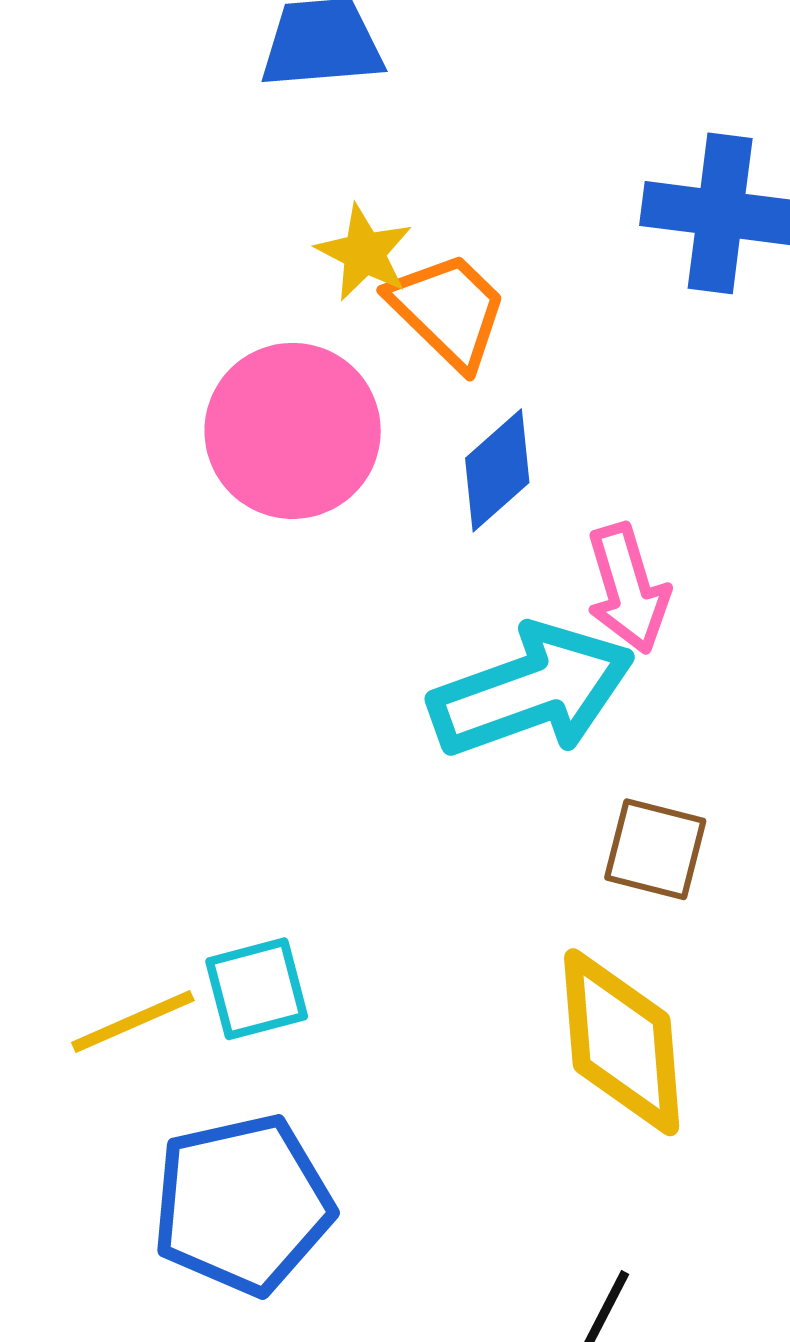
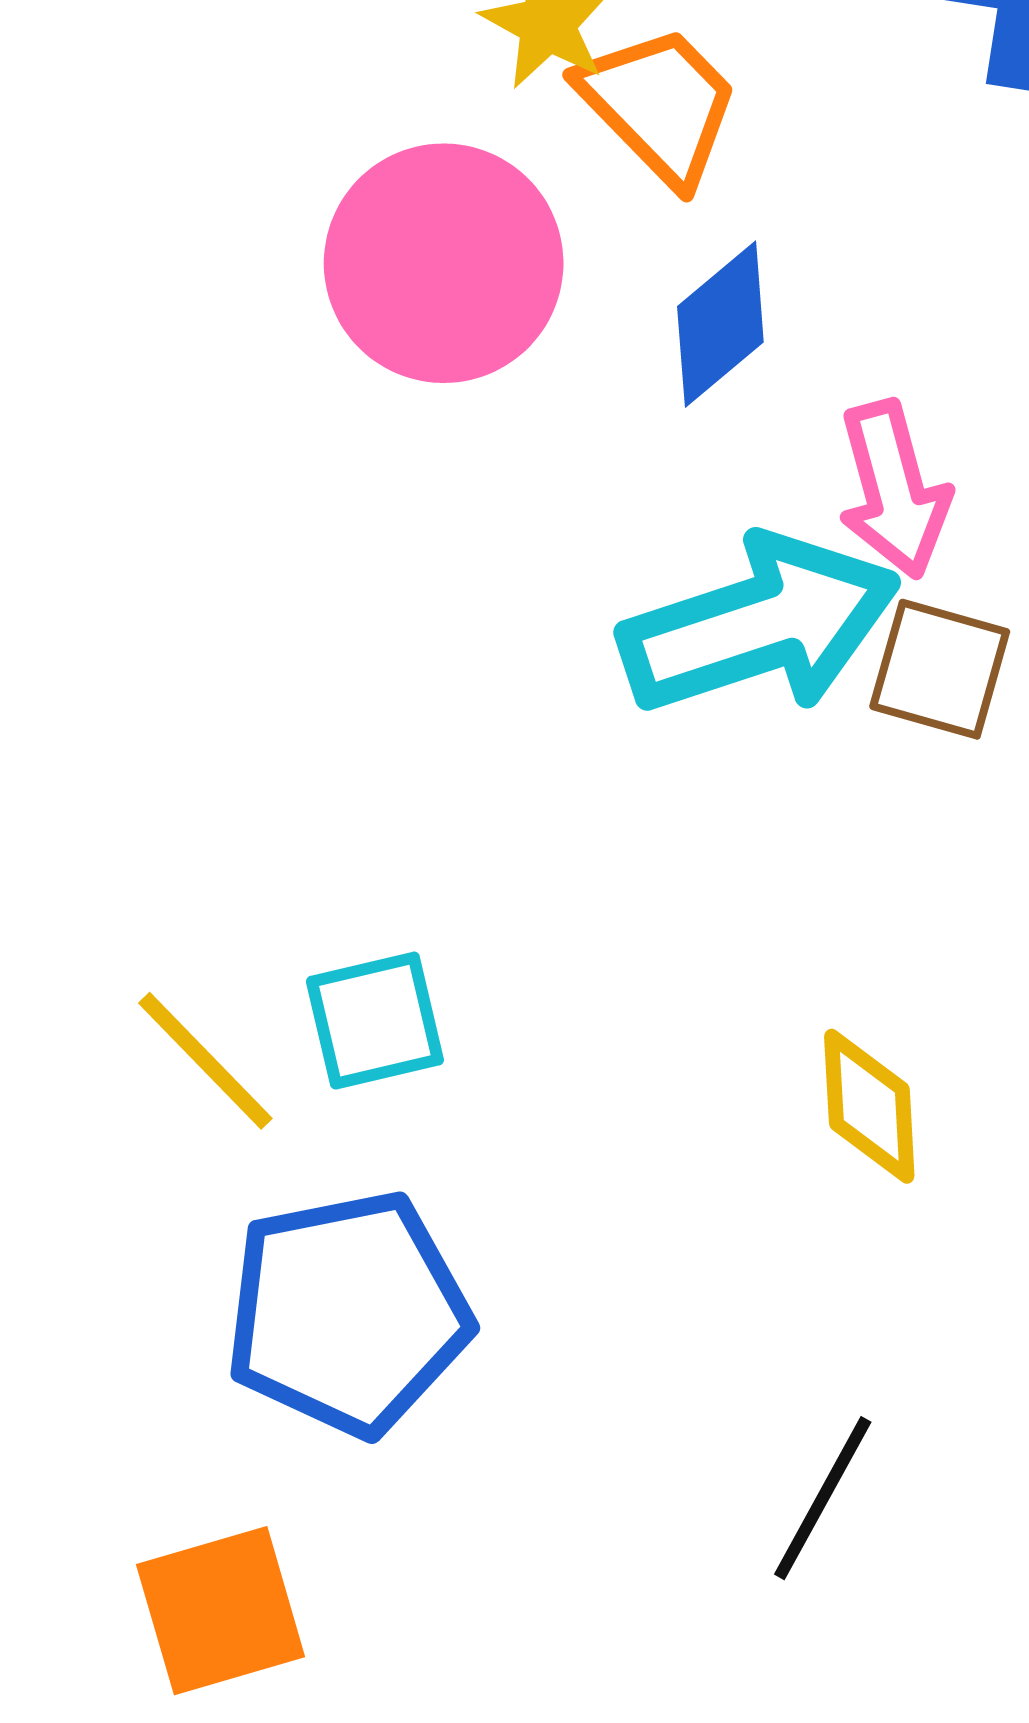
brown square: (655, 849) -> (940, 669), moved
yellow line: (133, 1022) -> (205, 1061), turned 68
yellow diamond: (622, 1042) -> (869, 1106), size x0.6

